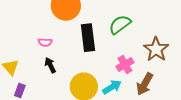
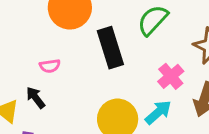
black arrow: (50, 65) -> (36, 98), moved

